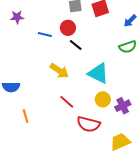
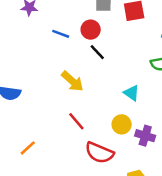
cyan triangle: (98, 73) -> (131, 93), moved, size x0.6
purple cross: (123, 106) -> (145, 136), turned 35
orange line: (26, 116) -> (28, 148), moved, turned 56

